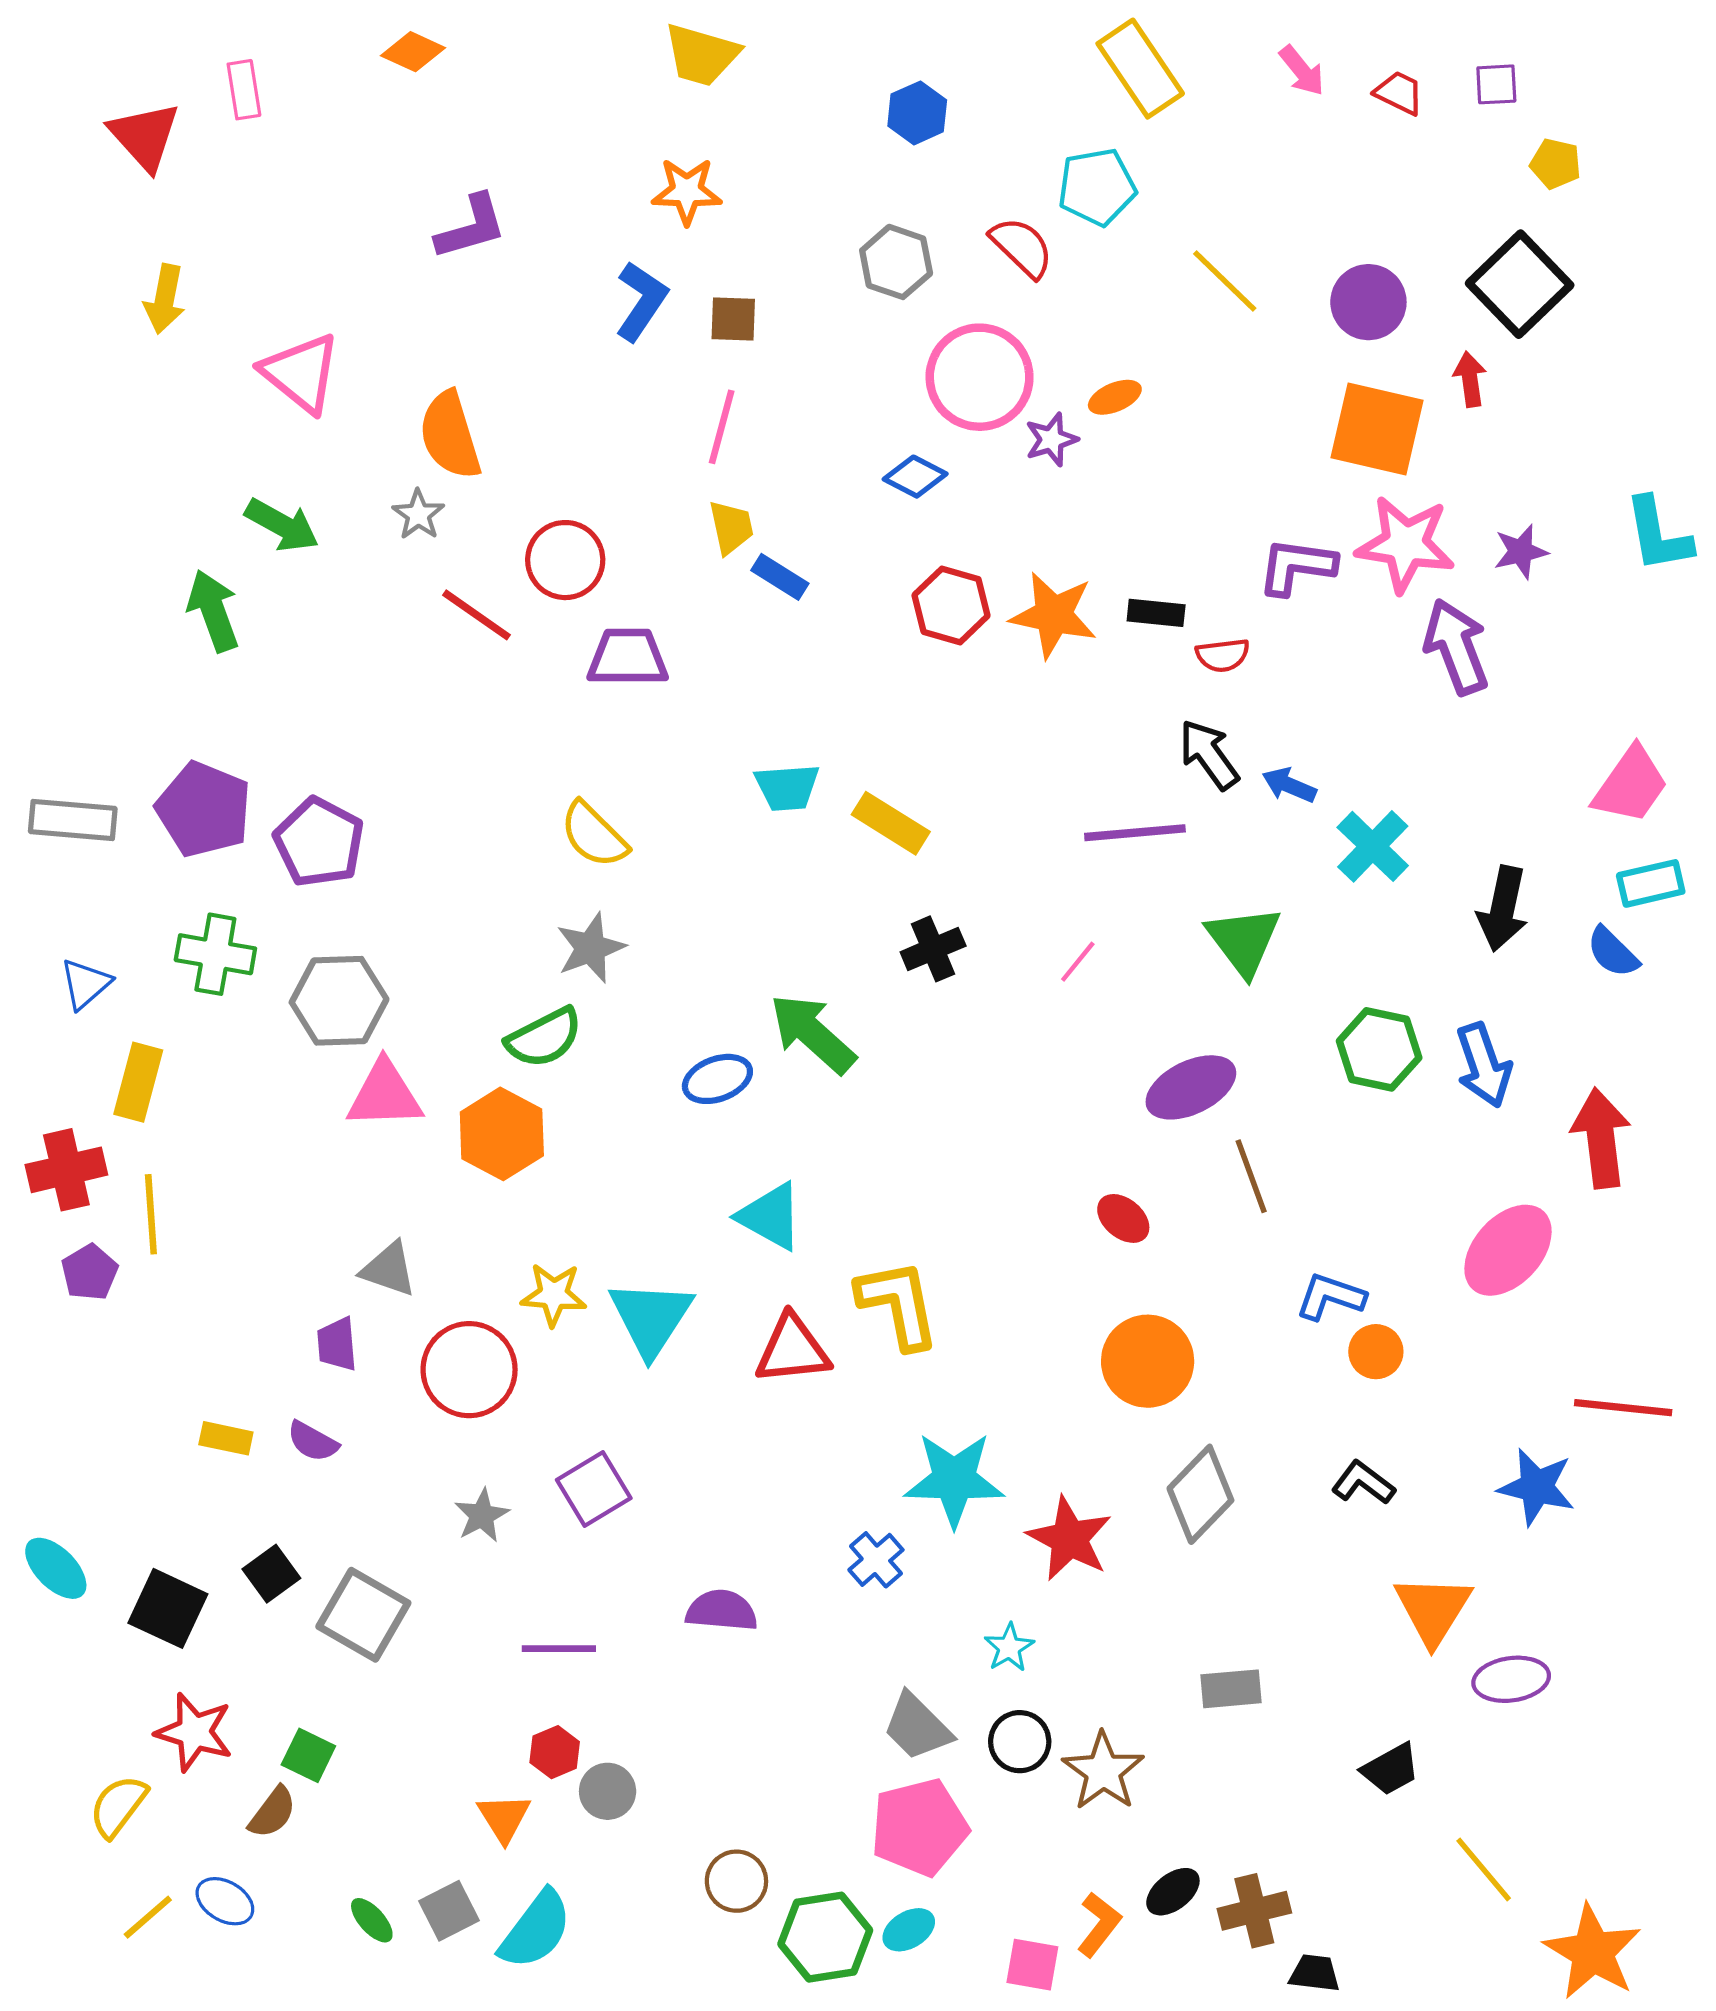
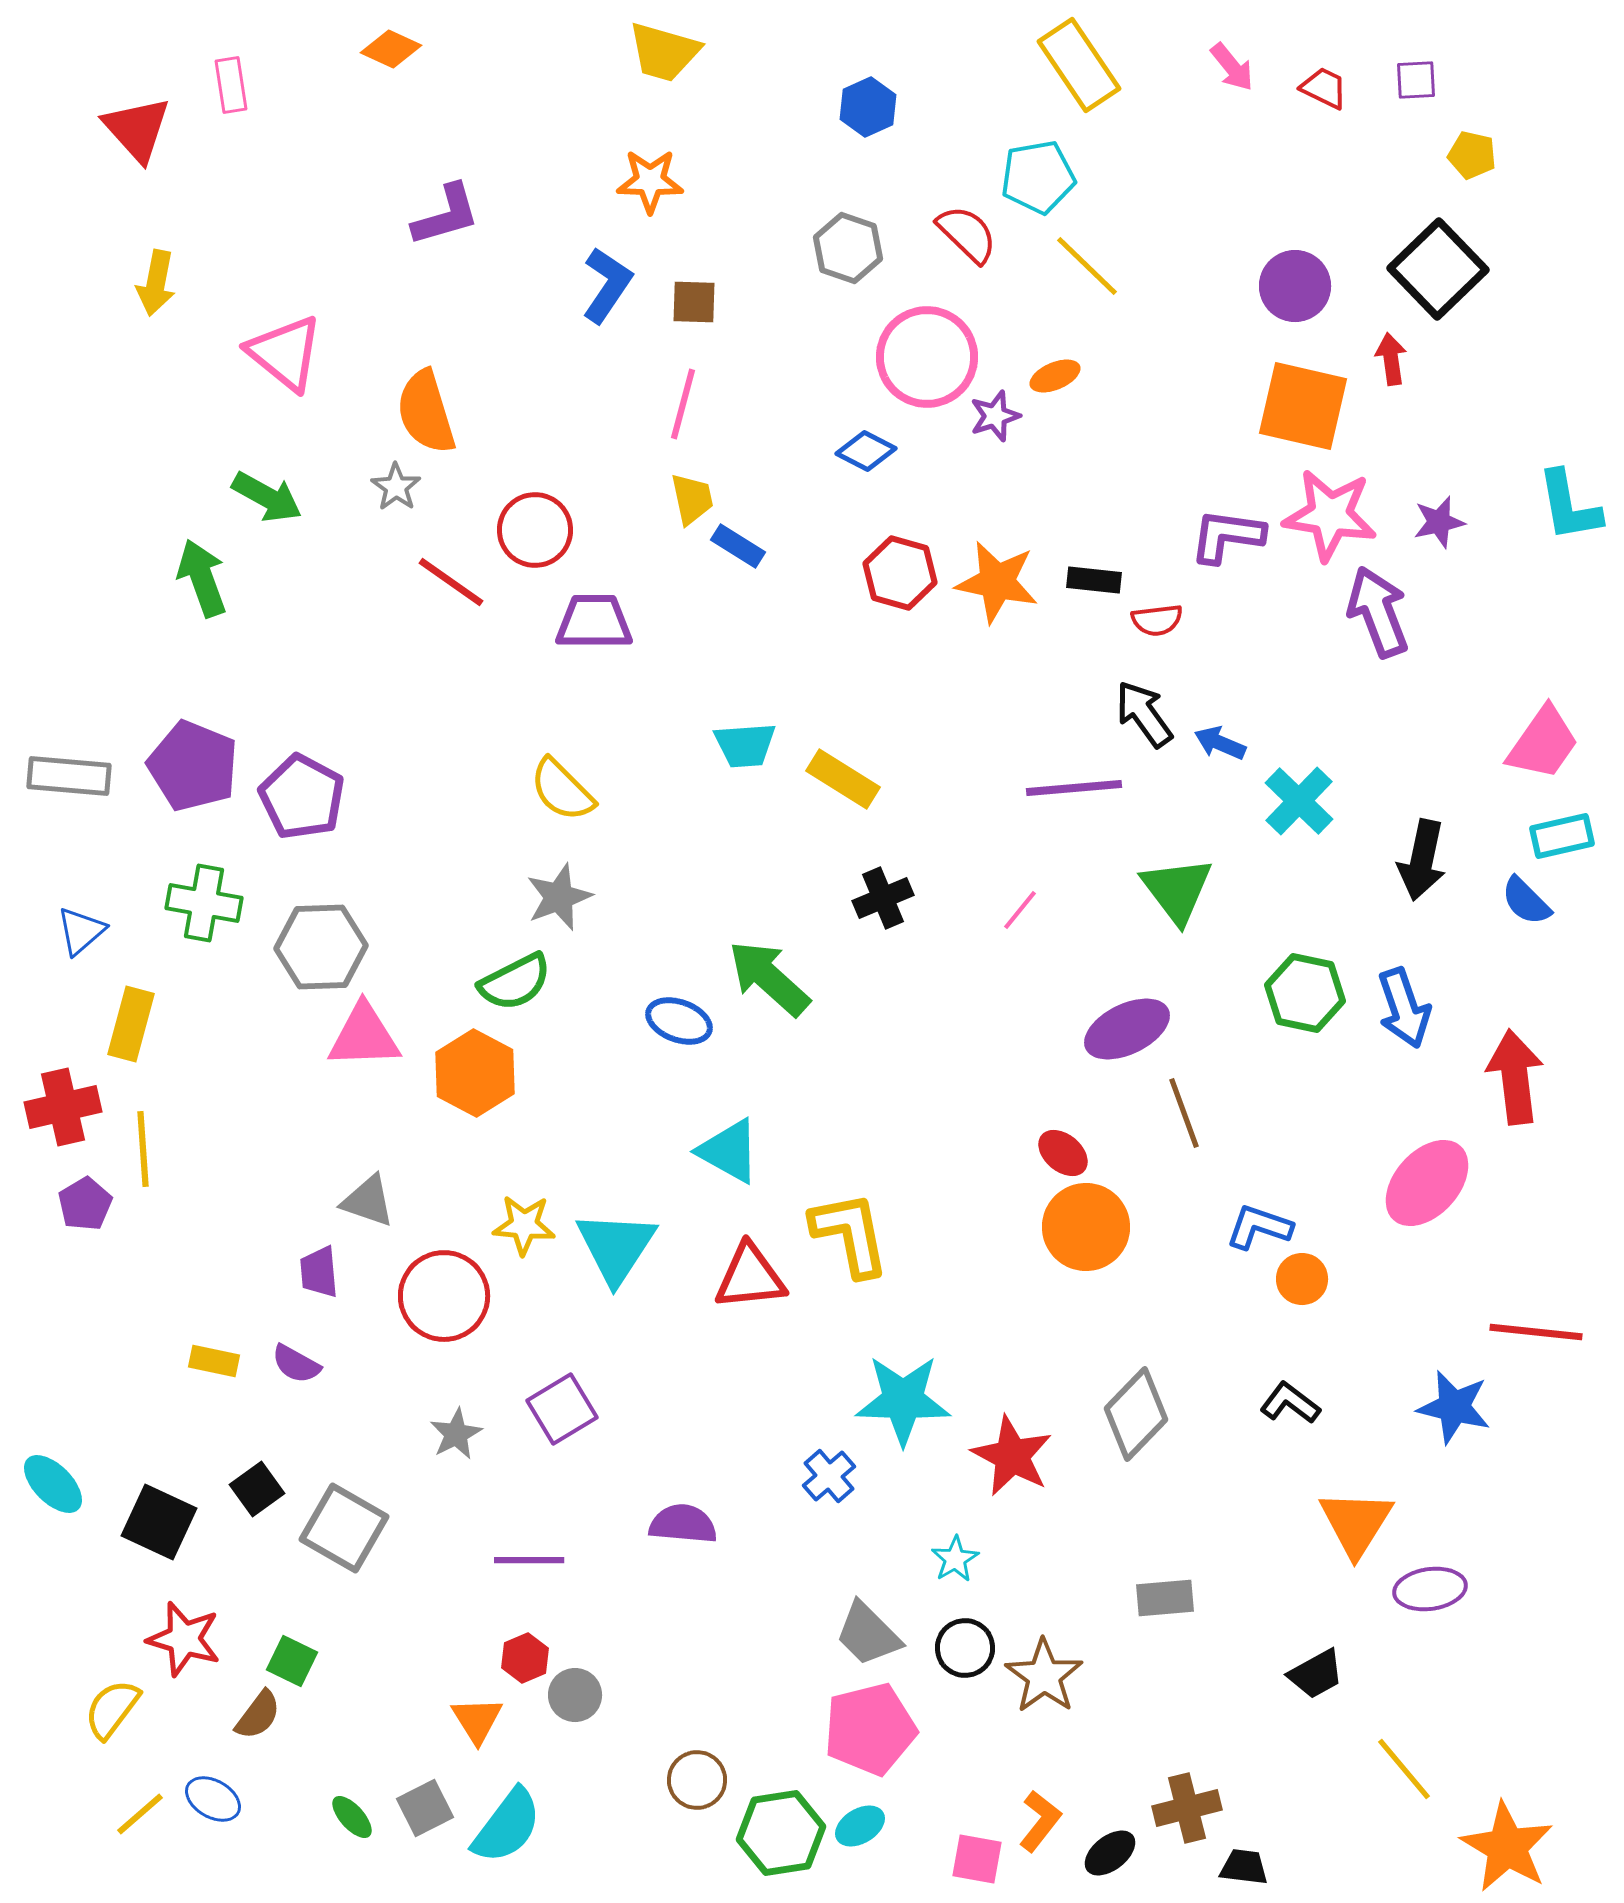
yellow line: (1225, 281) -> (1087, 266), moved
blue ellipse: (717, 1079) -> (679, 1021), turned 40
orange circle: (1148, 1361) -> (1086, 1227), moved
black ellipse: (1173, 1892) -> (1110, 1853), moved

